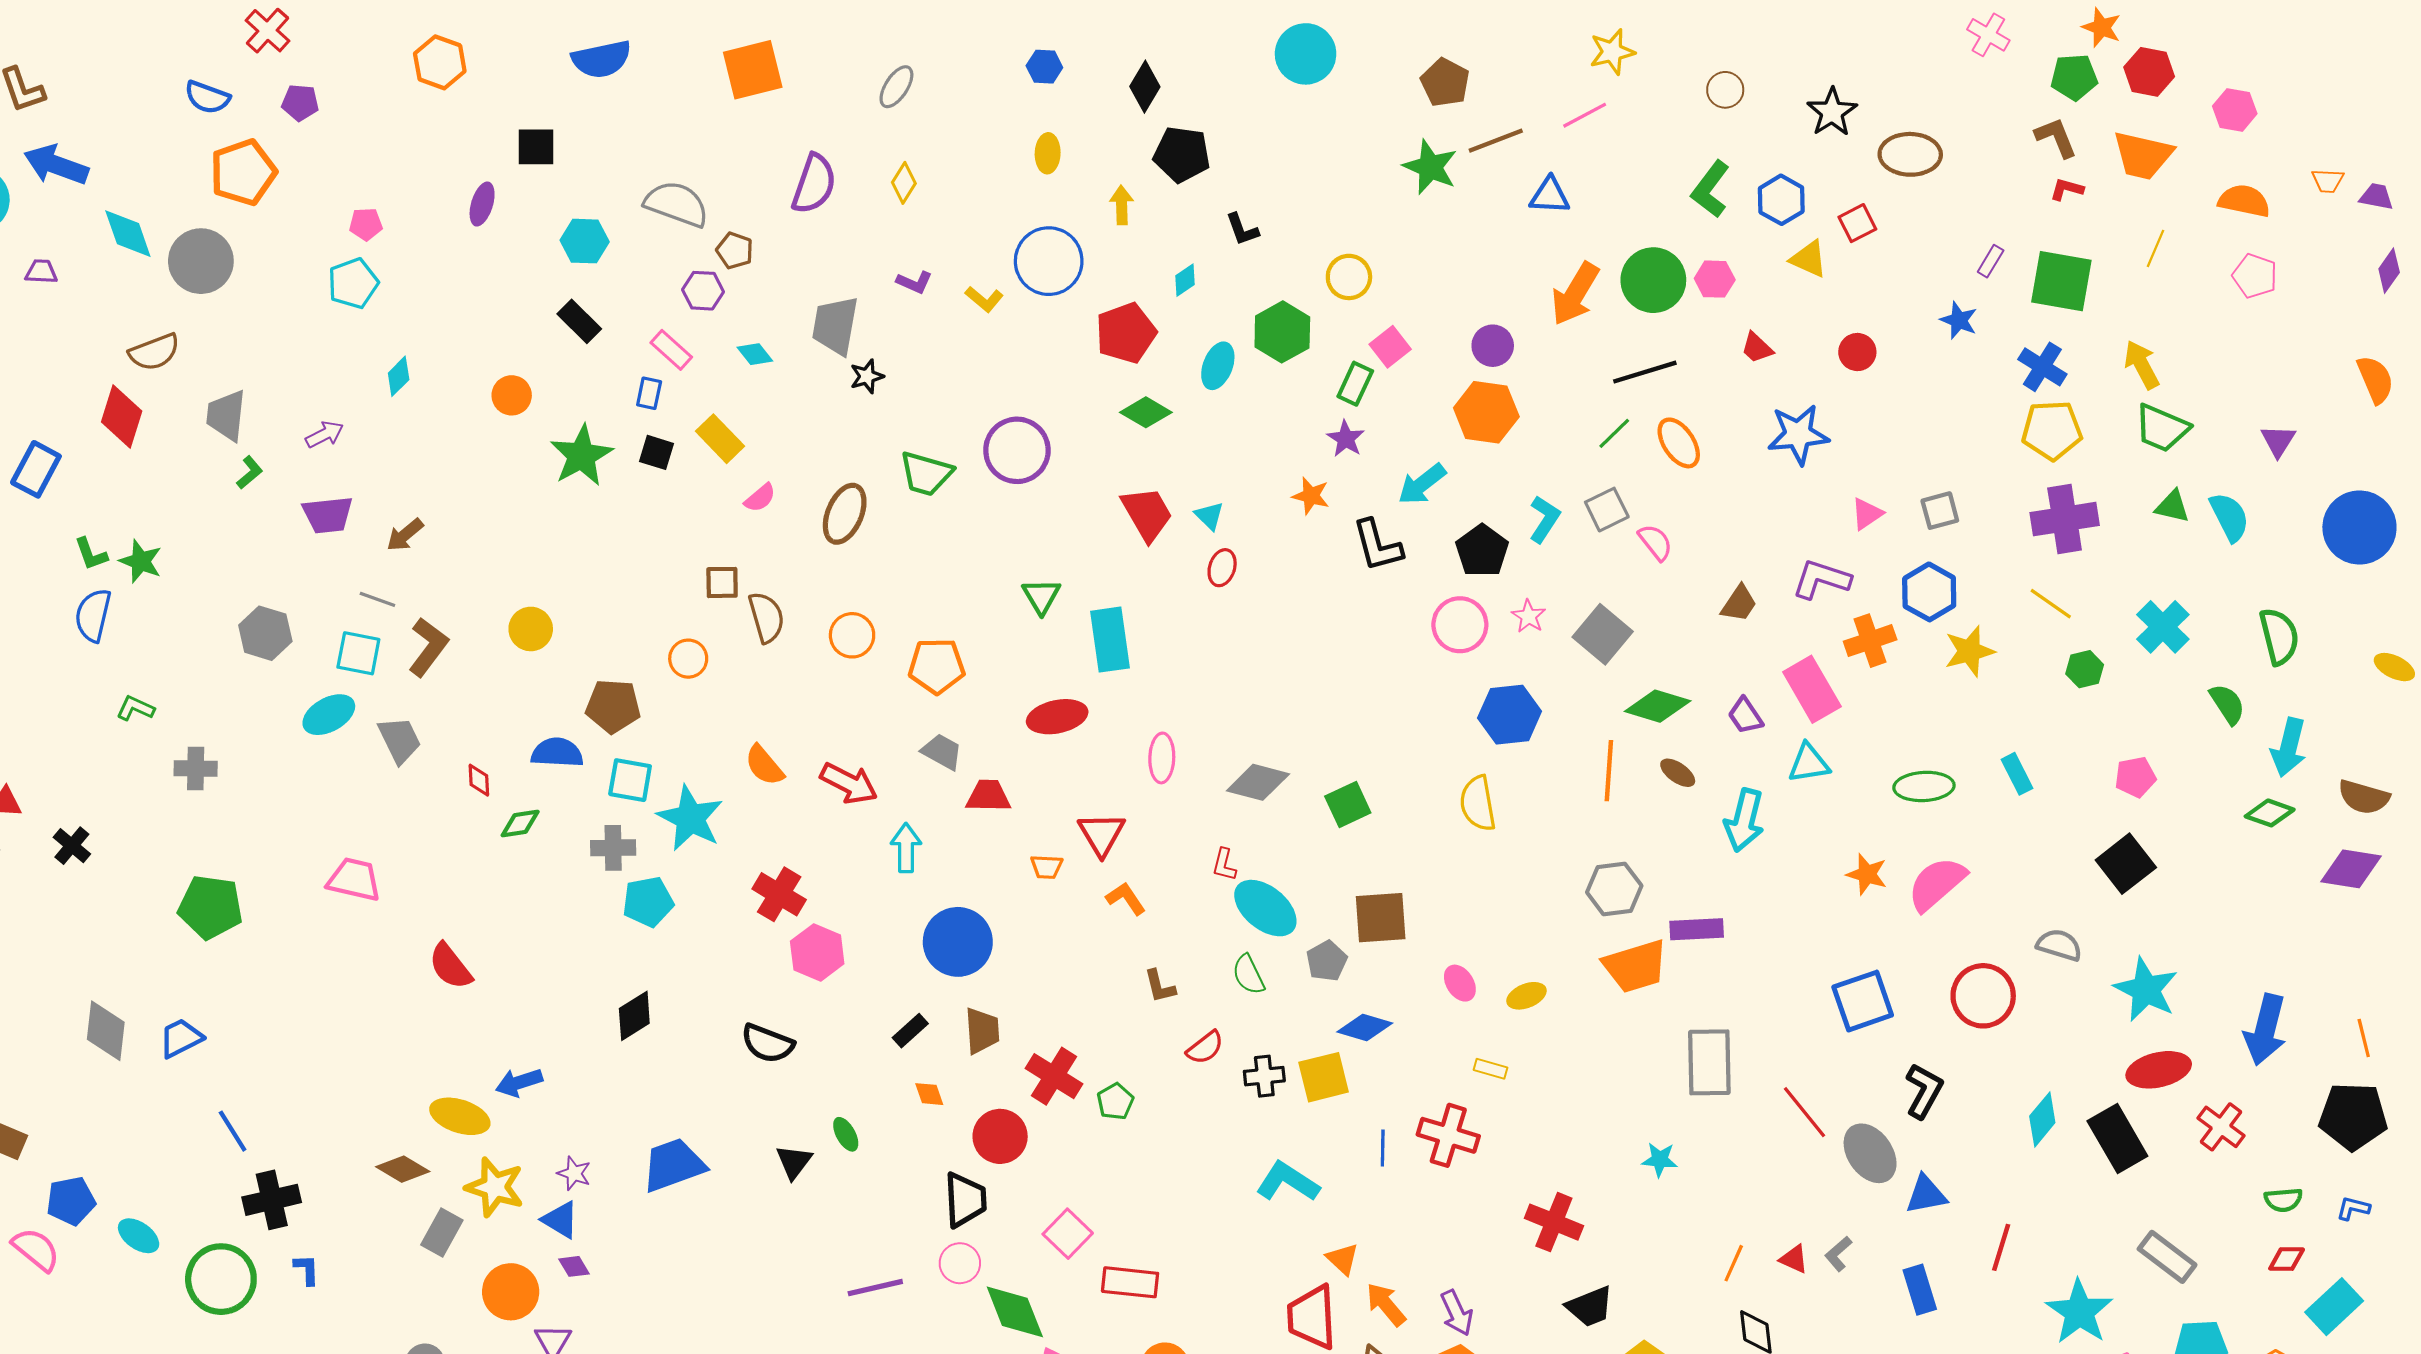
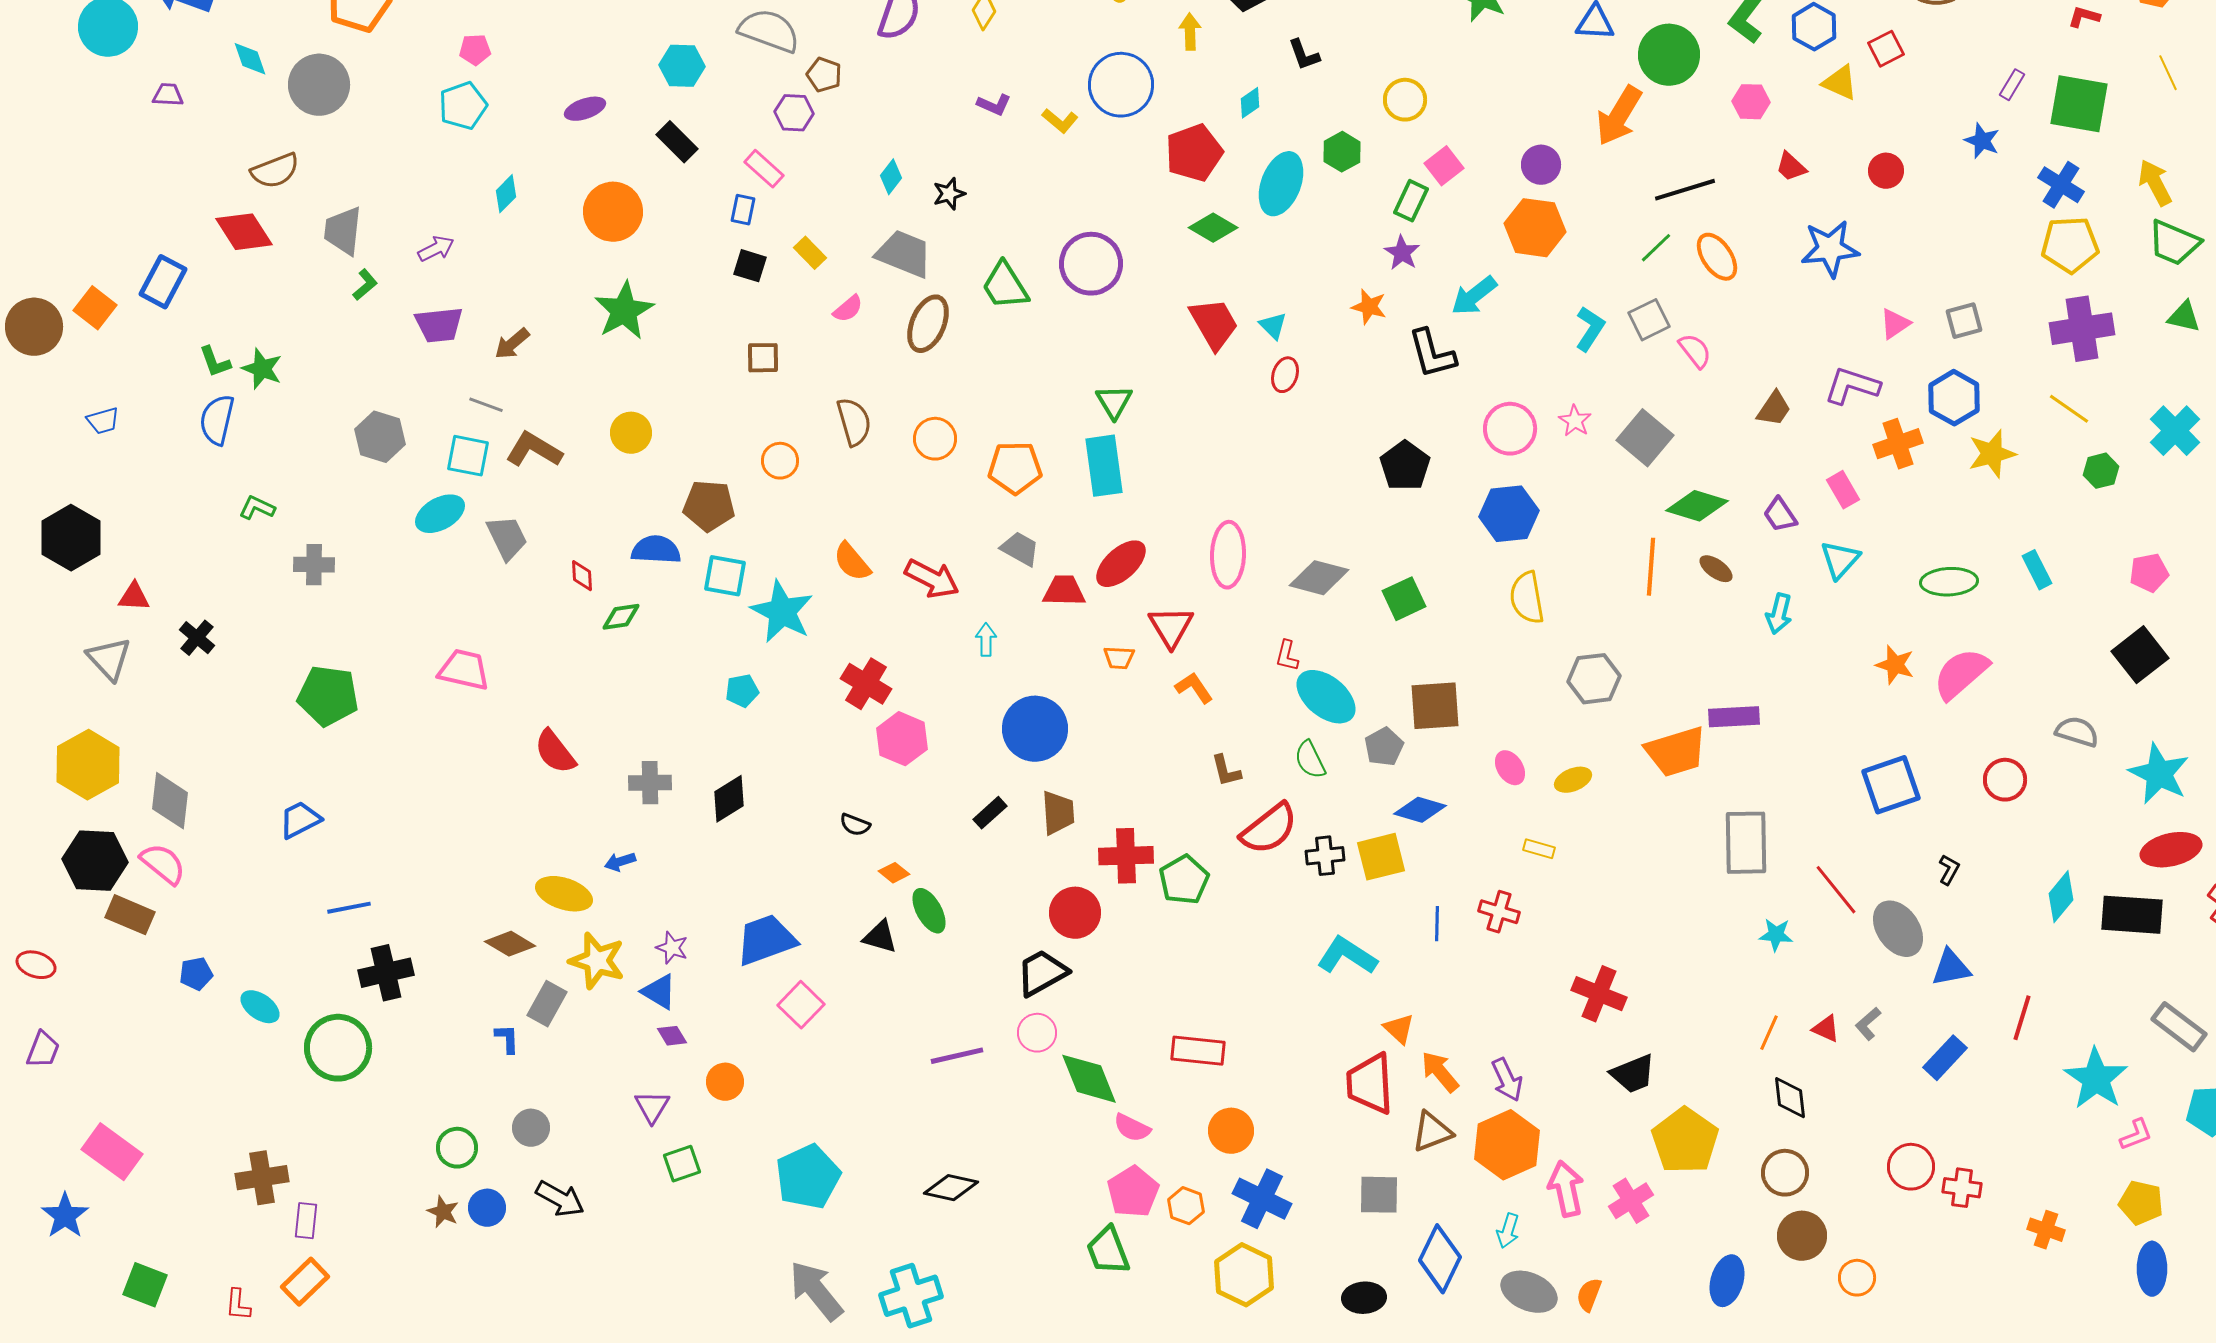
purple ellipse: (482, 204) -> (585, 109), moved, turned 54
cyan diamond: (128, 234) -> (250, 59), size x0.7
yellow line: (2155, 248) -> (2168, 73), turned -48
green circle: (1653, 280) -> (1669, 55), moved
gray trapezoid: (835, 326) -> (904, 254), moved, turned 102
green hexagon: (1282, 332) -> (1342, 152), size x0.7
cyan diamond: (755, 354) -> (891, 177), moved, turned 76
cyan ellipse: (1218, 366) -> (1281, 184), size x1.4
orange circle: (512, 395) -> (613, 212), size x1.6
red diamond: (122, 416) -> (244, 232), turned -50
yellow rectangle: (720, 439) -> (810, 253), size x0.7
green star: (581, 456) -> (624, 311), moved
green trapezoid: (926, 474) -> (1005, 286), turned 42
black pentagon: (1482, 551) -> (1405, 466), moved
brown square: (722, 582) -> (763, 358), moved
cyan rectangle: (1110, 640) -> (1104, 466), moved
brown L-shape: (428, 647) -> (534, 450), turned -96
pink rectangle: (1812, 689) -> (1843, 490), size x0.6
blue hexagon: (1510, 715) -> (1509, 514), moved
red ellipse: (1057, 717) -> (1121, 564), moved, turned -30
pink ellipse: (1162, 758) -> (1228, 555), size x1.4
cyan triangle: (1809, 763) -> (1840, 560), turned -39
cyan arrow: (1744, 820) -> (1779, 614), size x0.7
gray cross: (613, 848) -> (650, 783), moved
cyan arrow: (906, 848) -> (986, 640), size x0.7
gray hexagon: (1614, 889) -> (1594, 679), moved
cyan pentagon: (648, 902) -> (742, 691), size x0.7
red circle: (1983, 996) -> (2005, 780), size x0.7
gray diamond: (106, 1031) -> (170, 801), moved
black semicircle: (767, 1043) -> (855, 825), size x0.6
red semicircle: (1205, 1048) -> (1269, 829), size x1.6
red cross: (1054, 1076) -> (1126, 856), turned -34
blue arrow: (519, 1082) -> (620, 862), size x0.7
black L-shape: (1924, 1091) -> (1949, 870), size x0.6
orange diamond: (929, 1094) -> (894, 873), moved, turned -32
green pentagon: (1115, 1101) -> (1184, 880), size x1.4
blue line: (233, 1131) -> (349, 908), turned -69
green ellipse: (846, 1134) -> (929, 911), size x1.4
red cross: (1448, 1135) -> (1499, 912), size x0.7
black rectangle: (2117, 1138) -> (2132, 915), turned -56
cyan star: (1660, 1160) -> (1776, 935), moved
black triangle: (794, 1162) -> (880, 937), turned -51
black trapezoid: (965, 1200) -> (1042, 973), turned -116
blue pentagon: (71, 1201) -> (196, 974), size x0.7
pink square: (1068, 1234) -> (801, 1005), moved
pink semicircle: (36, 1249) -> (163, 864), moved
blue L-shape: (307, 1270) -> (507, 1039), moved
blue rectangle: (1920, 1290) -> (1945, 1058), turned 60
orange circle: (511, 1292) -> (725, 1082), moved, size x0.7

